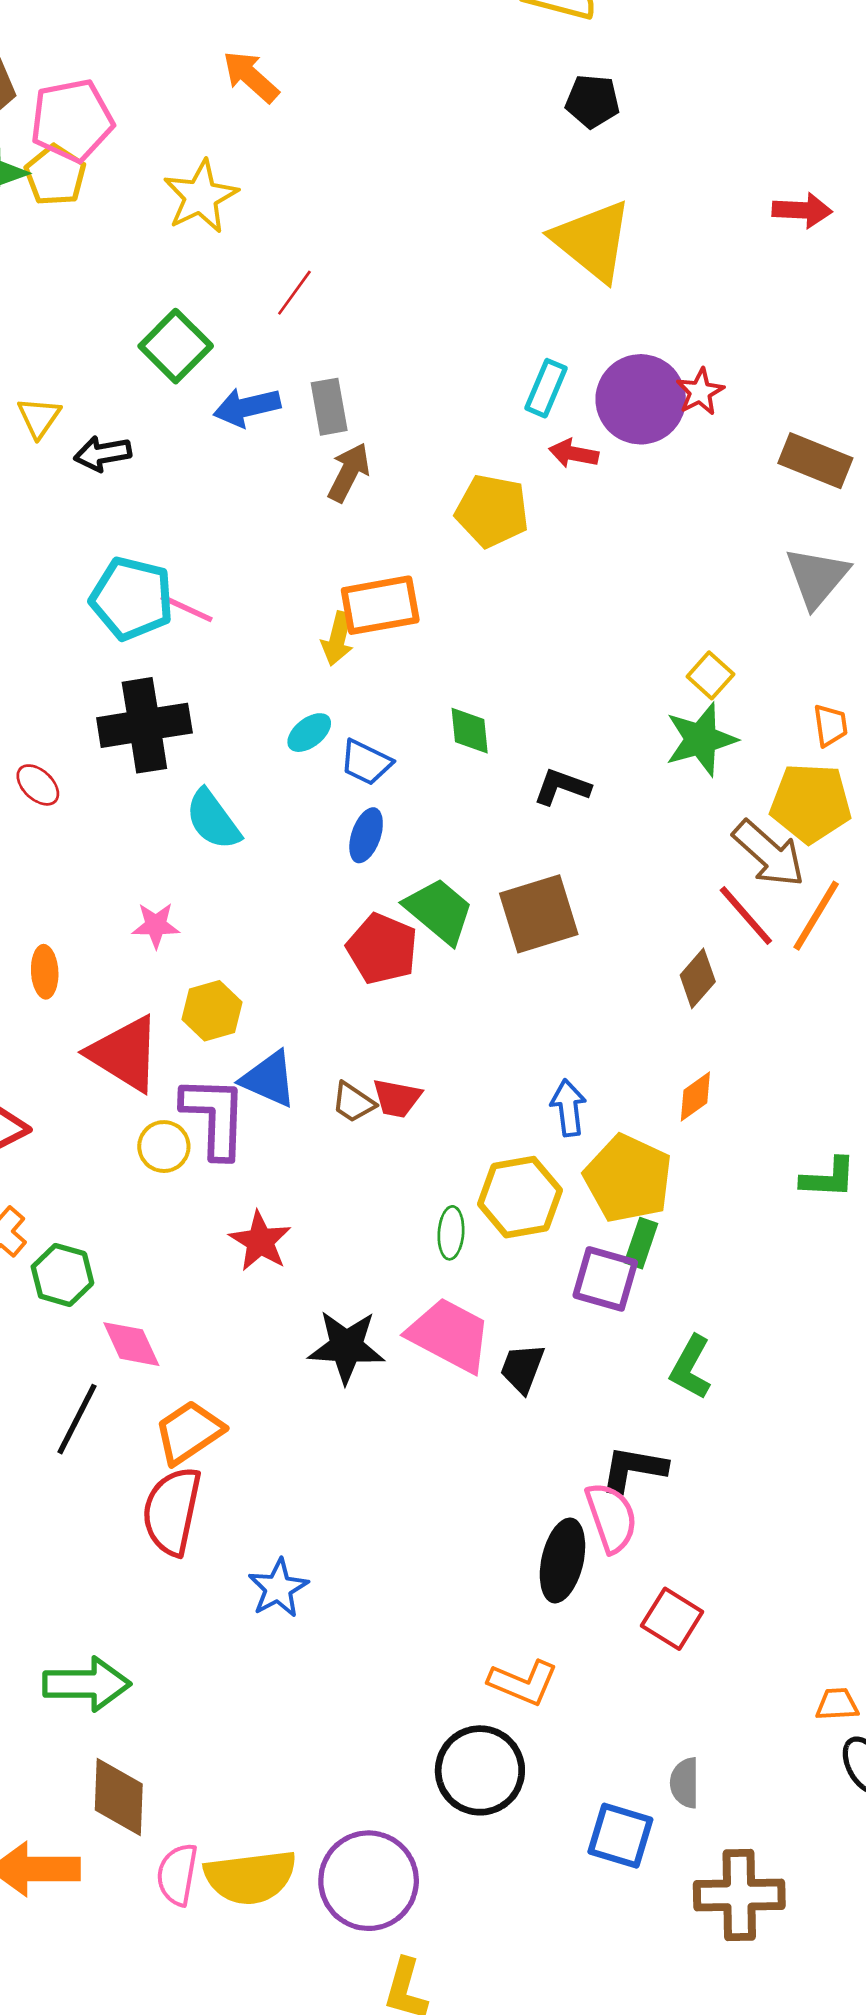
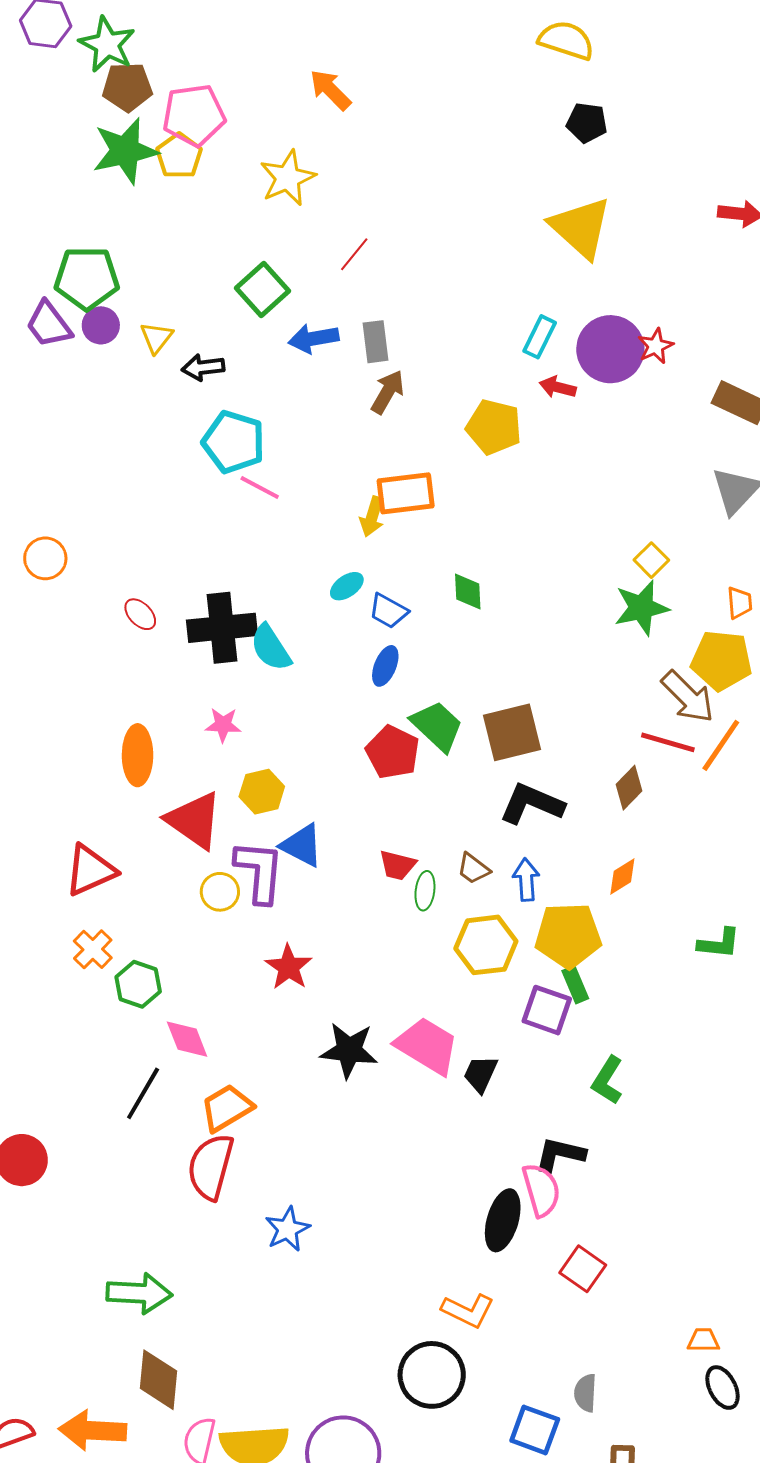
cyan pentagon: (132, 598) -> (234, 442), moved
black cross: (144, 725) -> (222, 628), moved
black L-shape: (562, 787) -> (532, 804), moved, size x1.5
red line: (746, 916) -> (668, 742), turned -36
orange ellipse: (45, 972) -> (138, 755), size x1.5
brown trapezoid: (353, 1102) -> (473, 869), moved
yellow pentagon: (628, 1179) -> (568, 935), turned -30
green ellipse: (451, 1233) -> (425, 891), moved
green rectangle: (641, 1243) -> (575, 985), turned -45

